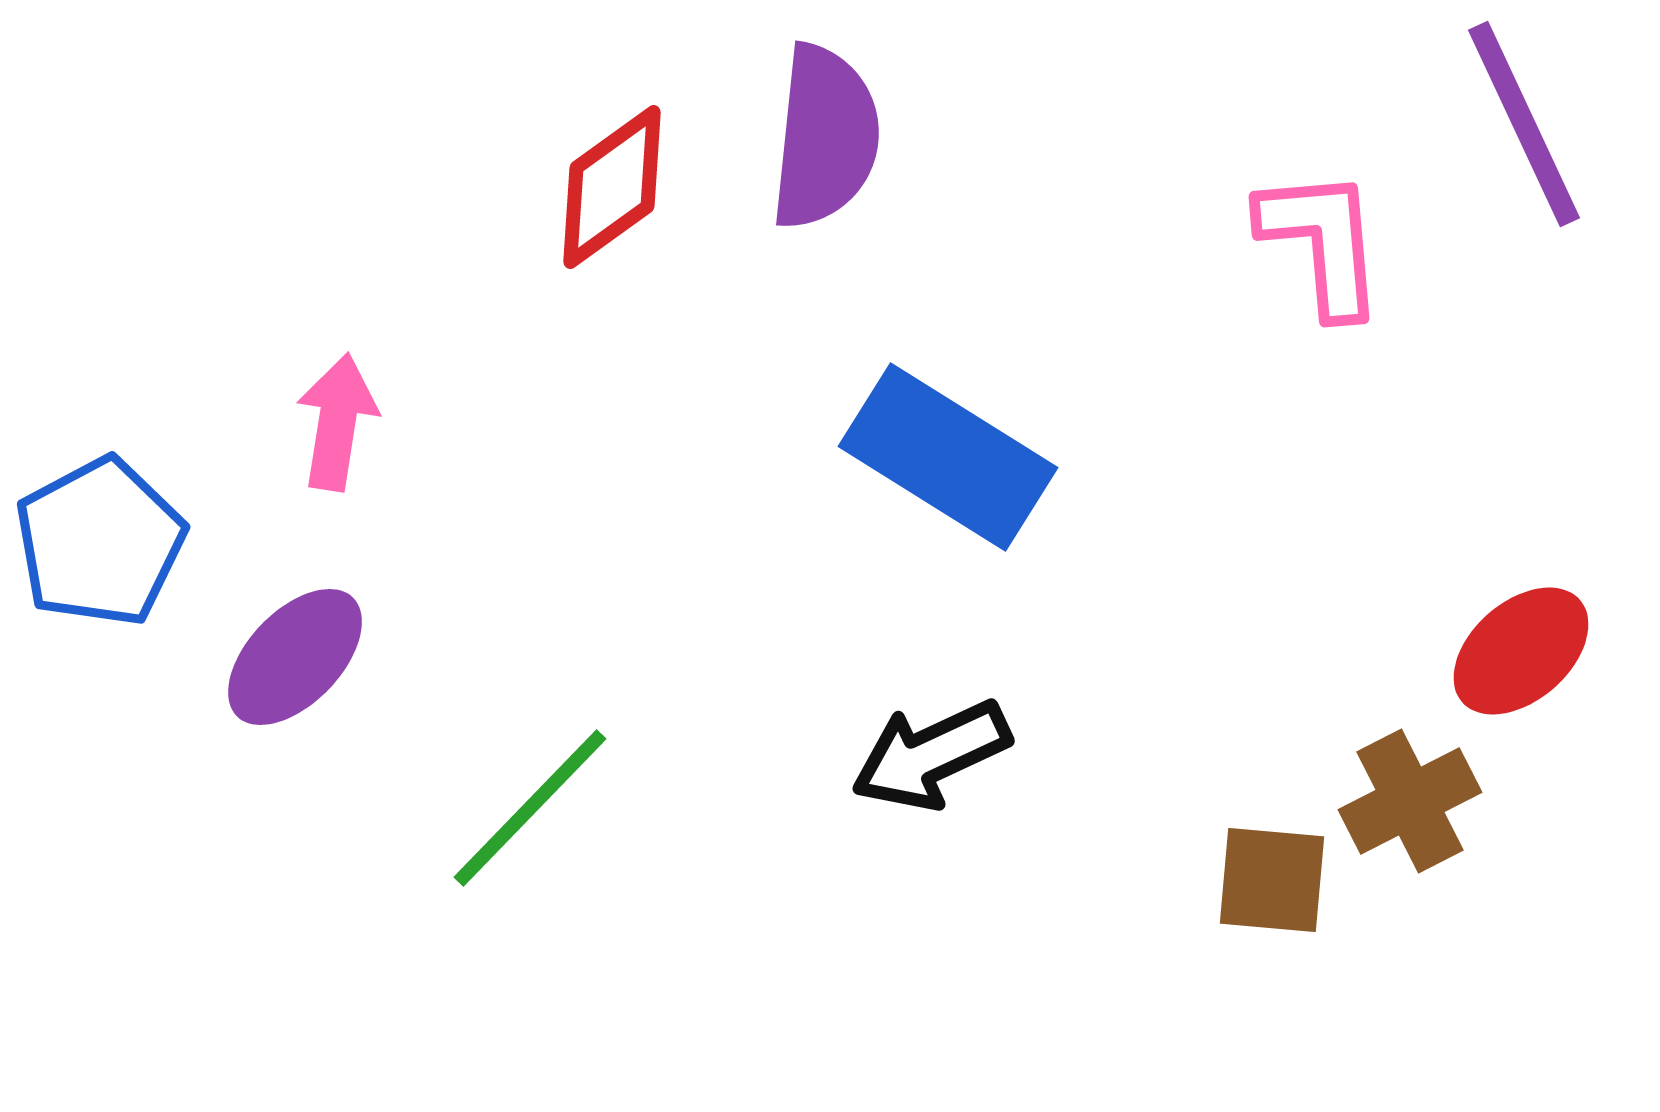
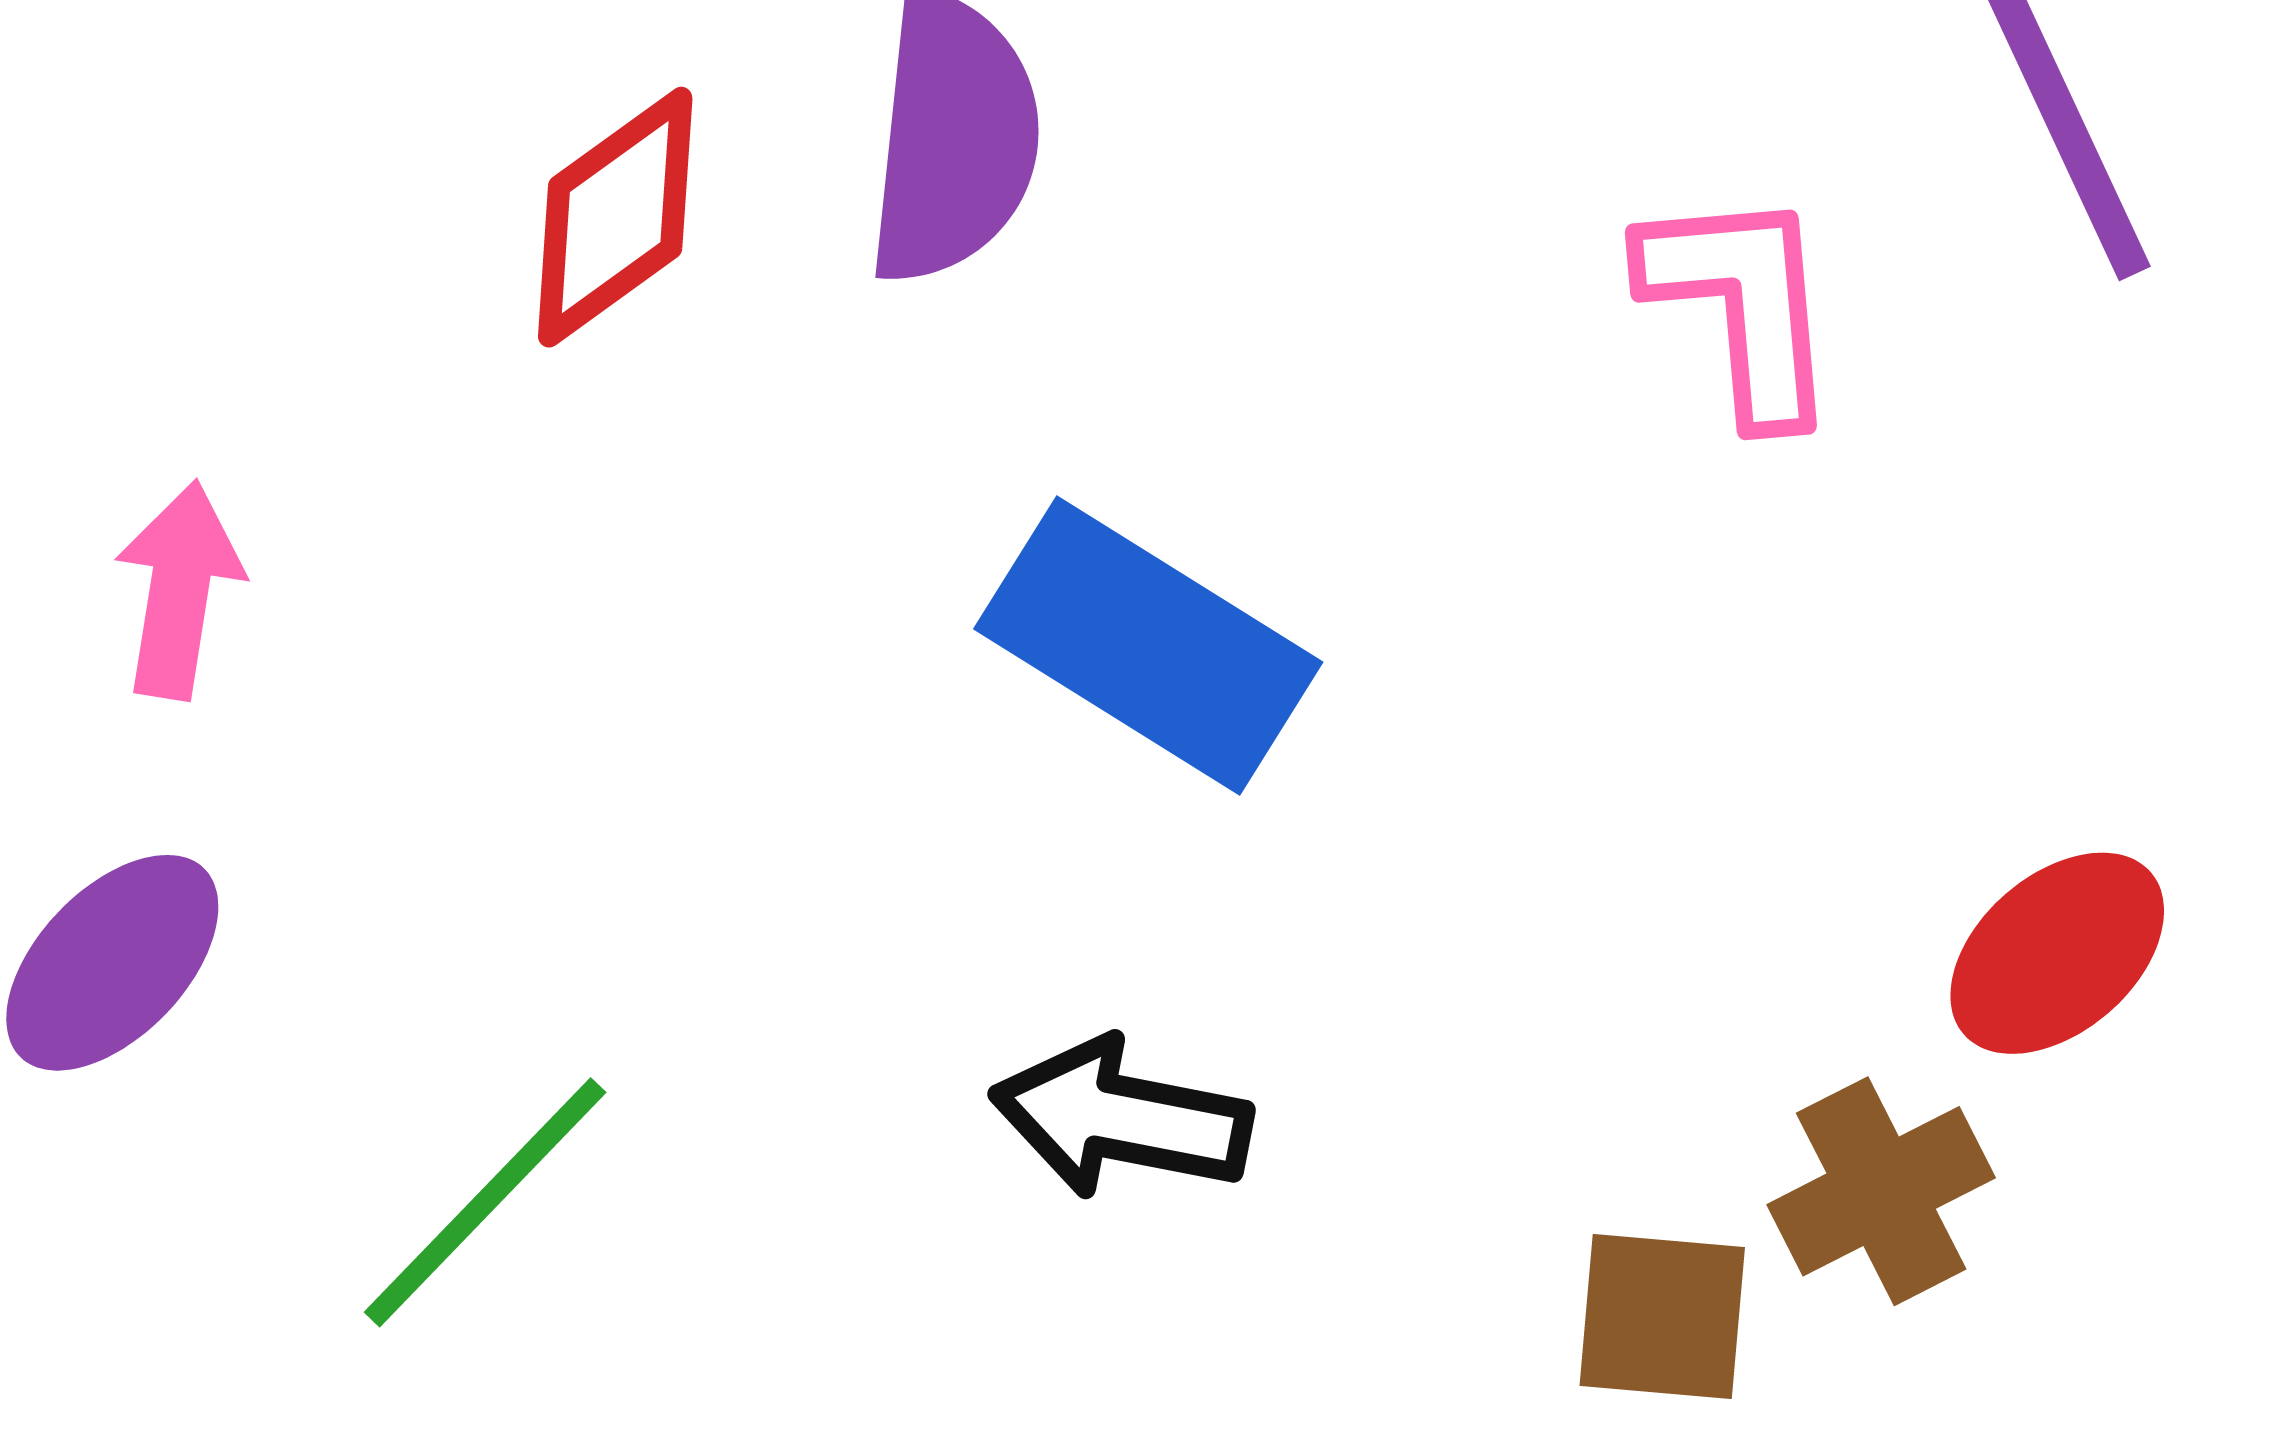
black arrow: (931, 755) -> (1121, 1118), turned 36

